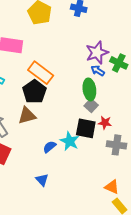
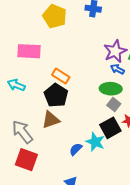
orange rectangle: (41, 73) -> (61, 76), size x0.7
green ellipse: (89, 89) -> (111, 89), turned -75
black square: (86, 128) -> (110, 128), turned -35

